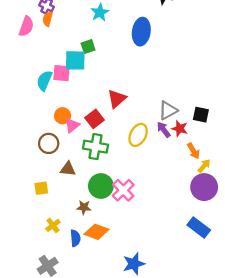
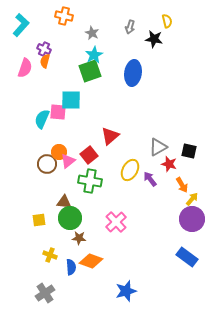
green square: (88, 47) -> (90, 71), moved, size x1.6
purple arrow: (164, 130) -> (150, 179), moved
brown circle: (49, 143) -> (47, 164), moved
green circle: (101, 186) -> (70, 218), moved
yellow cross: (53, 225) -> (50, 255), turned -32

